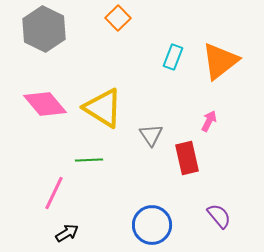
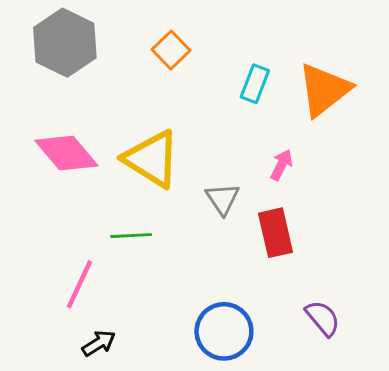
orange square: (118, 18) -> (171, 50), moved
pink arrow: (209, 121) -> (281, 165), moved

